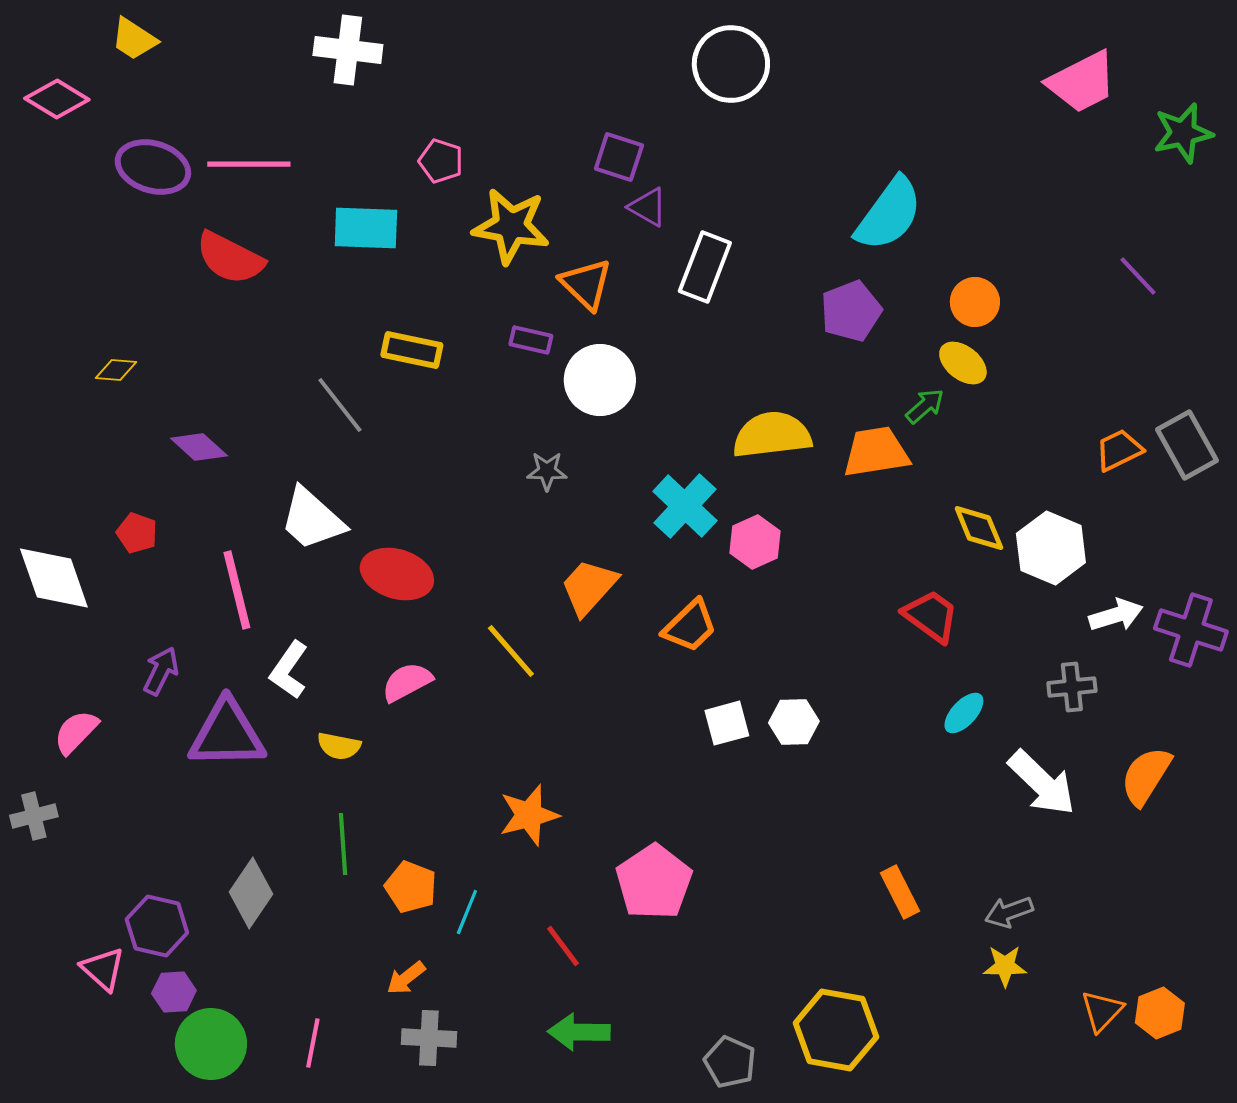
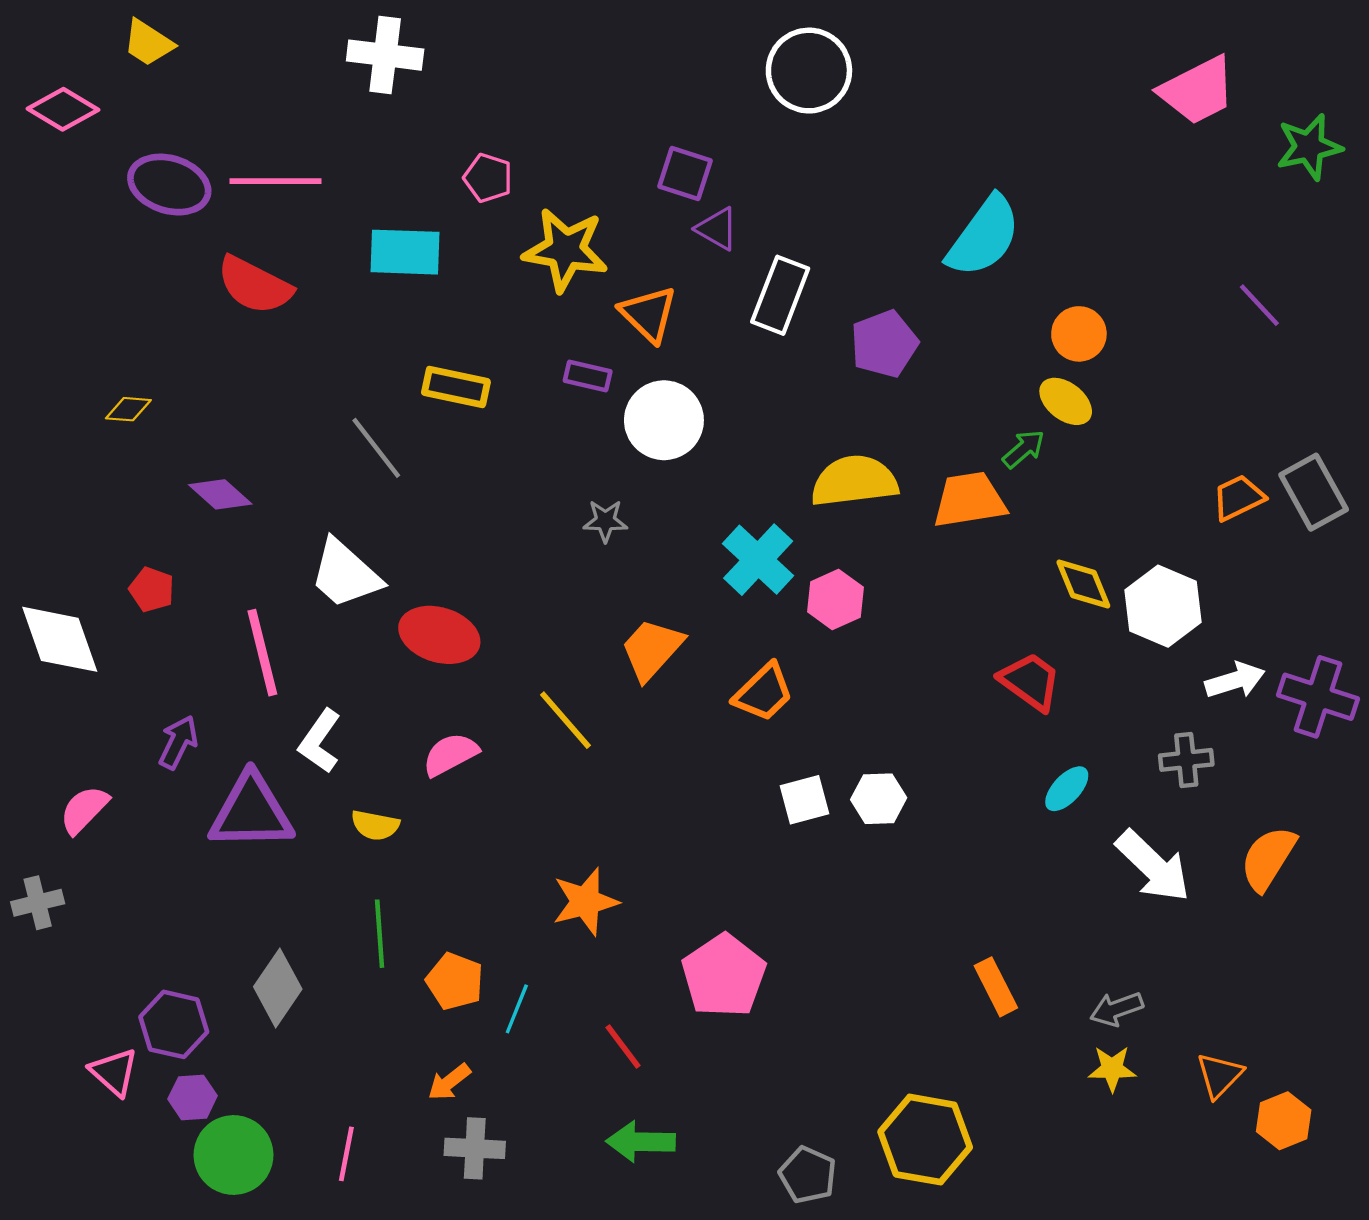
purple pentagon: (851, 311) -> (884, 344), moved
orange triangle: (1102, 1011) -> (1219, 1075), moved

